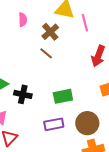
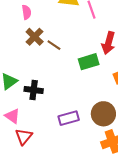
brown cross: (50, 32) -> (35, 37), moved
green rectangle: (63, 96) -> (89, 62), moved

